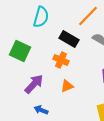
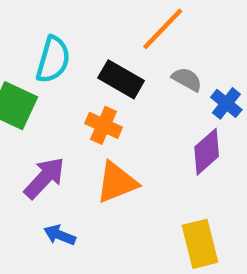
cyan semicircle: (41, 17) -> (53, 60), moved
orange triangle: (67, 86) -> (117, 182), size x1.5

